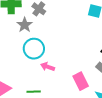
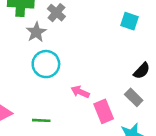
pink arrow: (48, 67) -> (80, 92), moved

